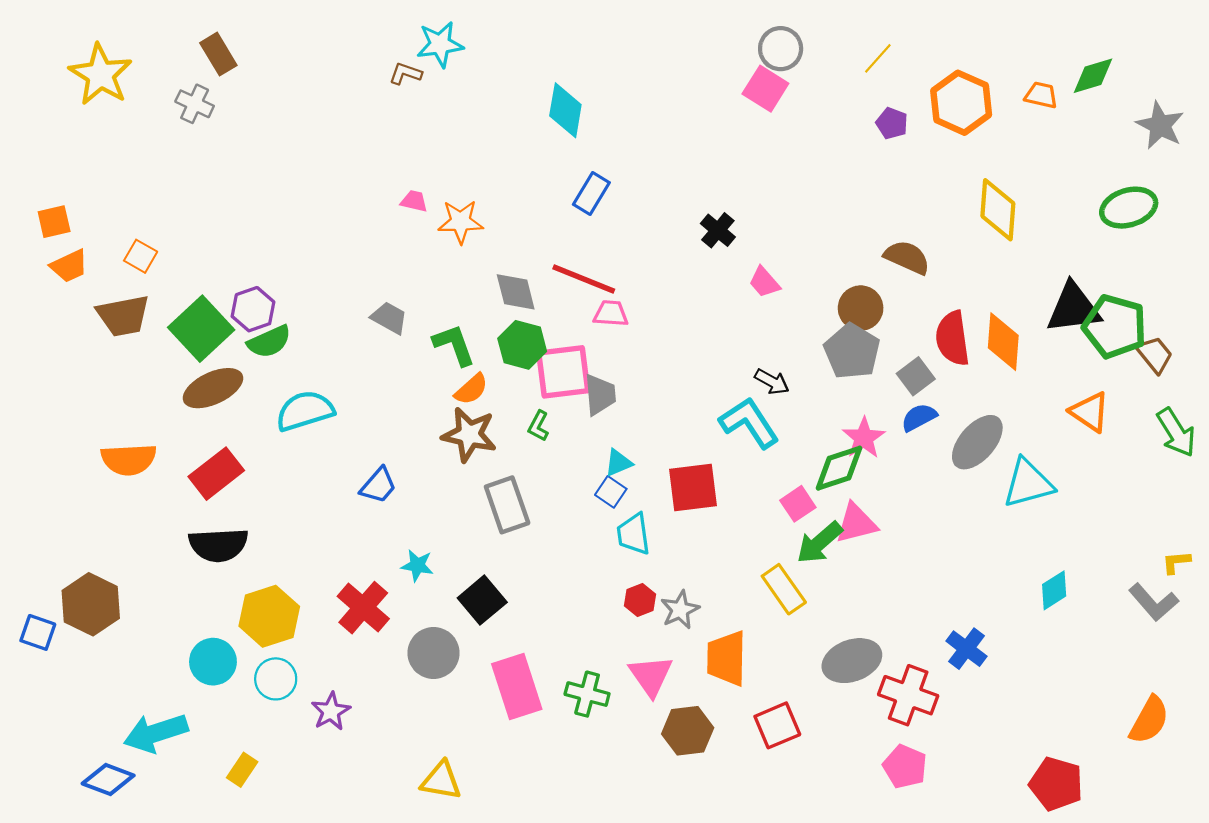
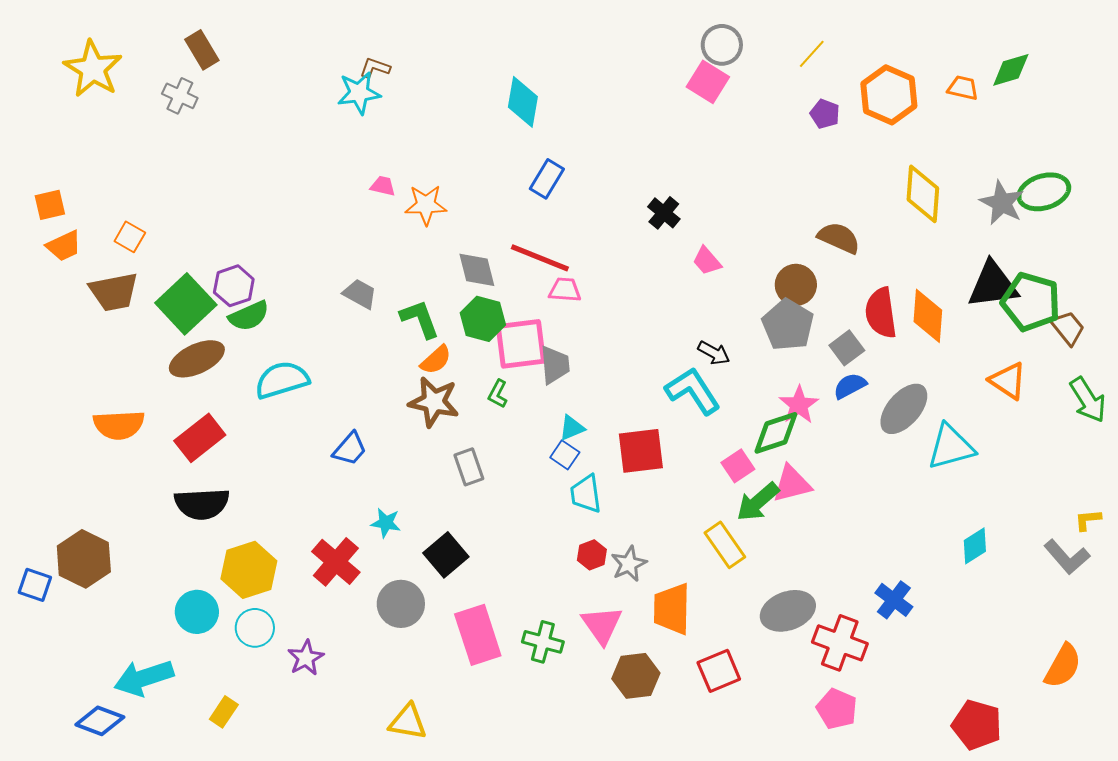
cyan star: (440, 44) -> (359, 93), moved
gray star: (1160, 125) -> (1002, 203), moved
gray rectangle: (507, 505) -> (469, 467), size x0.7

